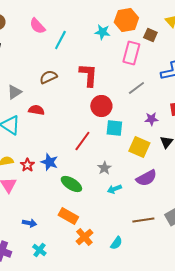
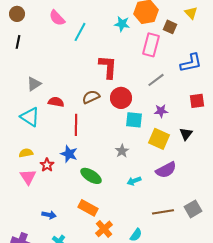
brown semicircle: (48, 77) -> (91, 97), moved
purple star: (151, 119) -> (161, 111), moved
red line: (82, 141) -> (76, 125), moved, turned -35
red star: (27, 165) -> (47, 165), moved
gray star: (104, 168) -> (122, 151), moved

